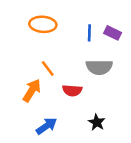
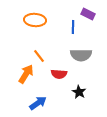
purple rectangle: (113, 33) -> (88, 14), moved
black star: (97, 122) -> (79, 92), moved

